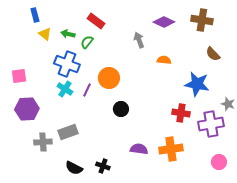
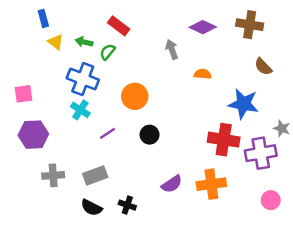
purple line: (87, 90) -> (108, 133), moved, turned 32
red cross: (181, 113) -> (224, 140), size x1.4
gray rectangle: (68, 132) -> (95, 175), moved
purple semicircle: (139, 149) -> (172, 184), turned 138

